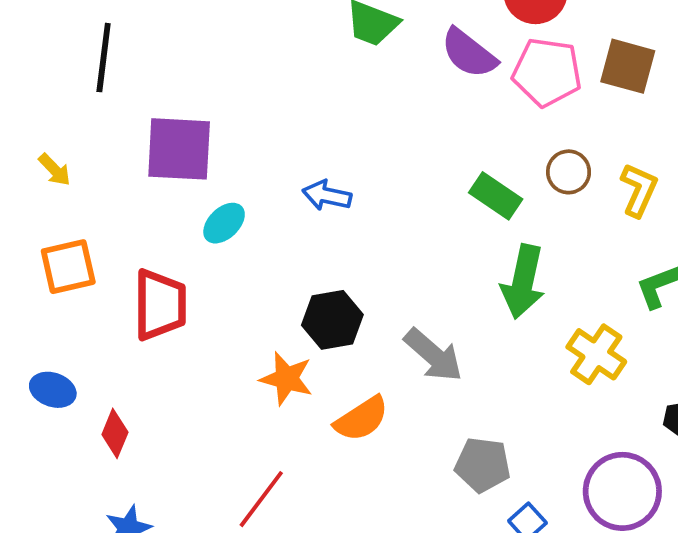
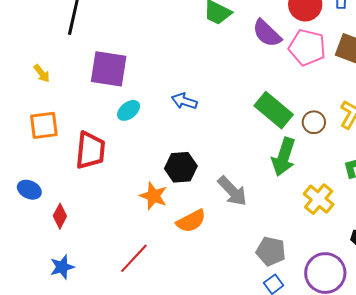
brown circle: (569, 172) -> (314, 122), moved
green rectangle: (496, 196) -> (274, 110), size x1.4
gray pentagon: (483, 465) -> (271, 251), moved

